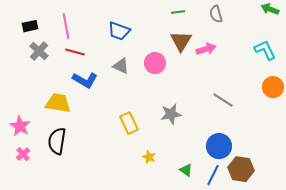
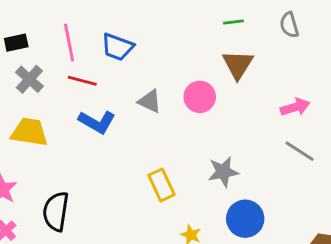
blue trapezoid: (119, 31) -> (118, 47), moved
pink arrow: (206, 49) -> (295, 107), moved
yellow trapezoid: (58, 103) -> (29, 132), moved
blue circle: (219, 146) -> (245, 219), moved

